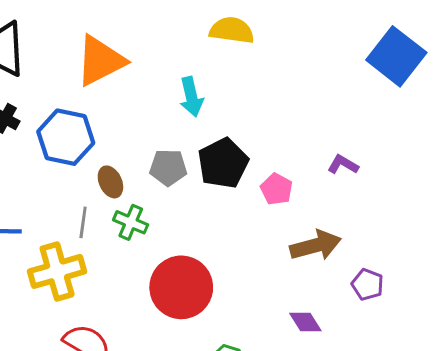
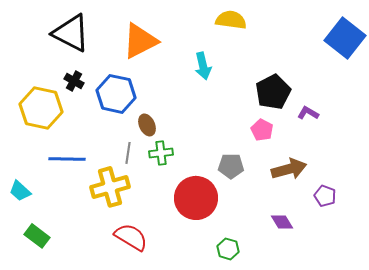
black pentagon: (223, 163) -> (273, 92), moved
gray pentagon: (168, 167) -> (231, 166), moved
green cross: (131, 222) -> (161, 153), turned -30

